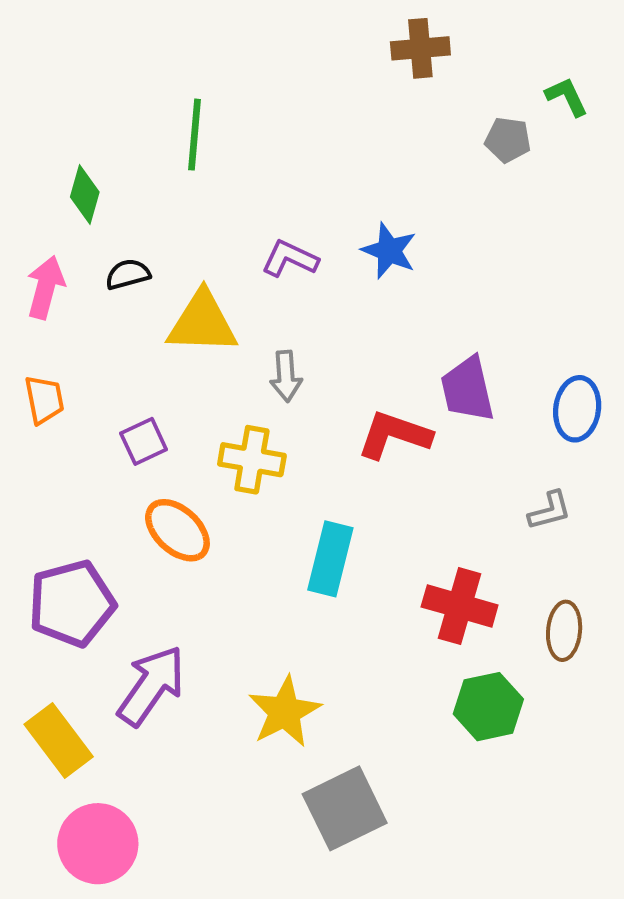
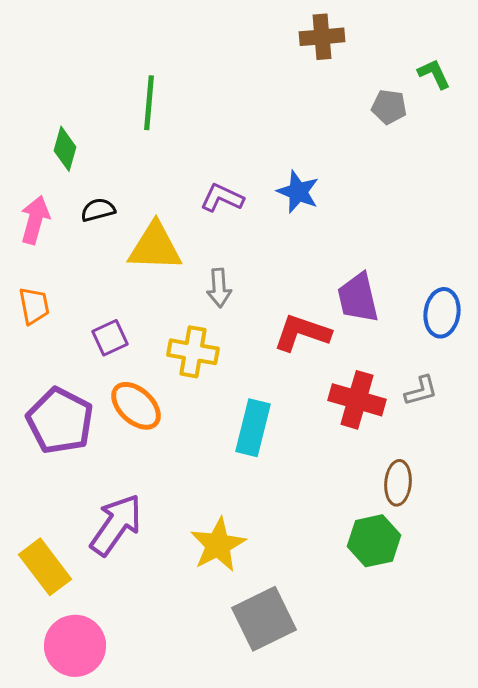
purple pentagon: (72, 603) -> (60, 421), moved, turned -30
red cross: (460, 606) -> (357, 400), moved
brown ellipse: (564, 631) -> (398, 483), moved

